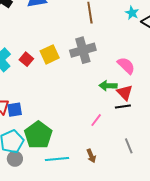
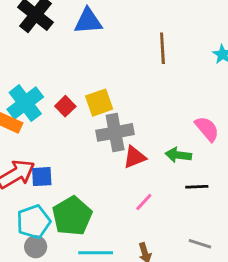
gray cross: (83, 50) -> (115, 132), moved
red triangle: (125, 93) -> (135, 157), moved, turned 48
pink line: (96, 120) -> (144, 202), moved
gray line: (129, 146) -> (200, 244), turned -56

